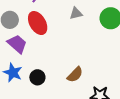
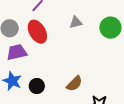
purple trapezoid: (17, 44) -> (17, 52), turned -55

